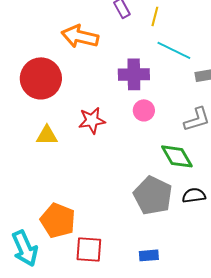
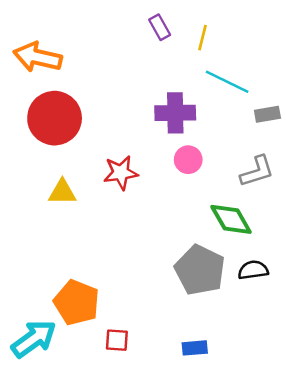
orange arrow: (80, 36) -> (38, 57), moved
cyan arrow: (25, 248) -> (34, 339), turned -102
red square: (89, 249) -> (117, 340), size x0.7

